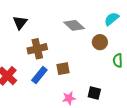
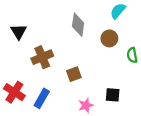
gray diamond: (74, 25) -> (78, 25), turned 65
blue rectangle: (39, 75) -> (42, 98), moved

